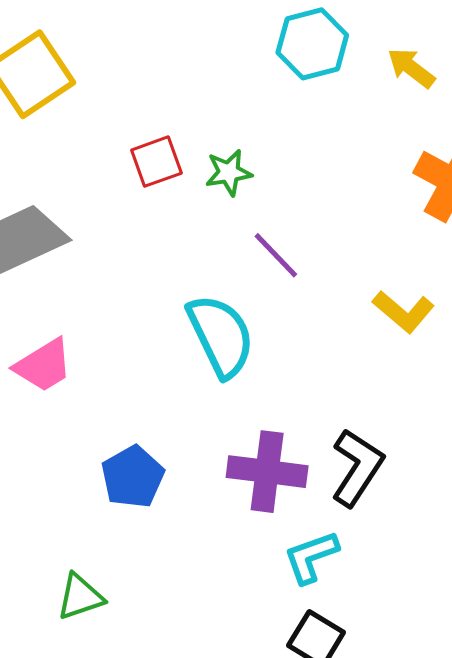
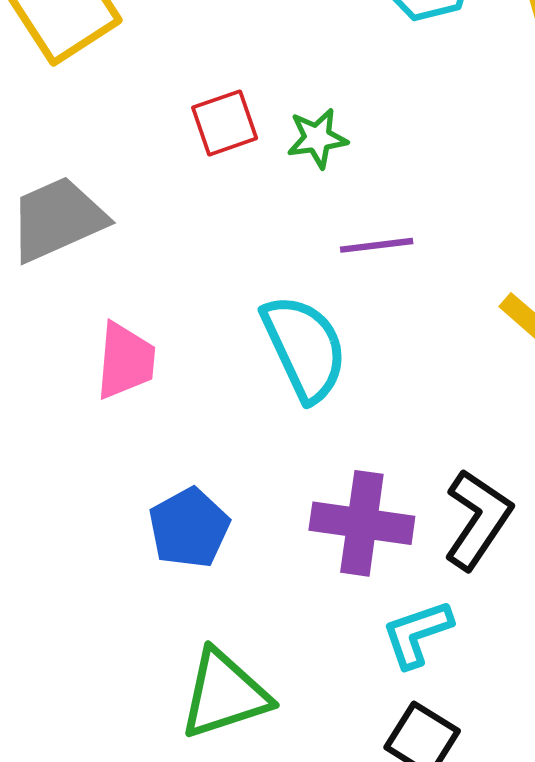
purple line: (276, 255) -> (377, 245), turned -54
pink trapezoid: (43, 365) -> (125, 361), moved, turned -54
green triangle: (80, 597) -> (224, 694), moved, size x1.5

